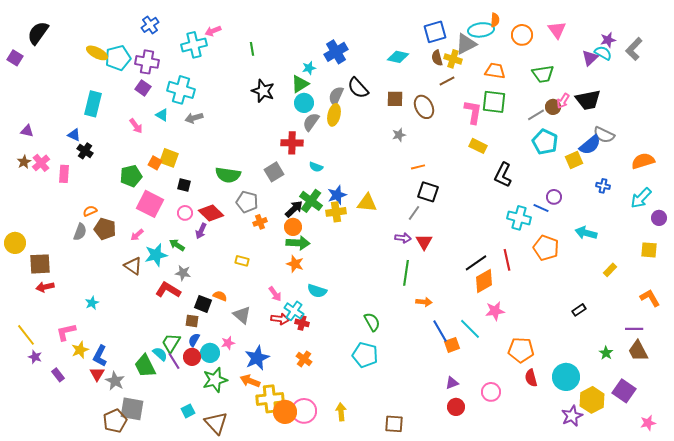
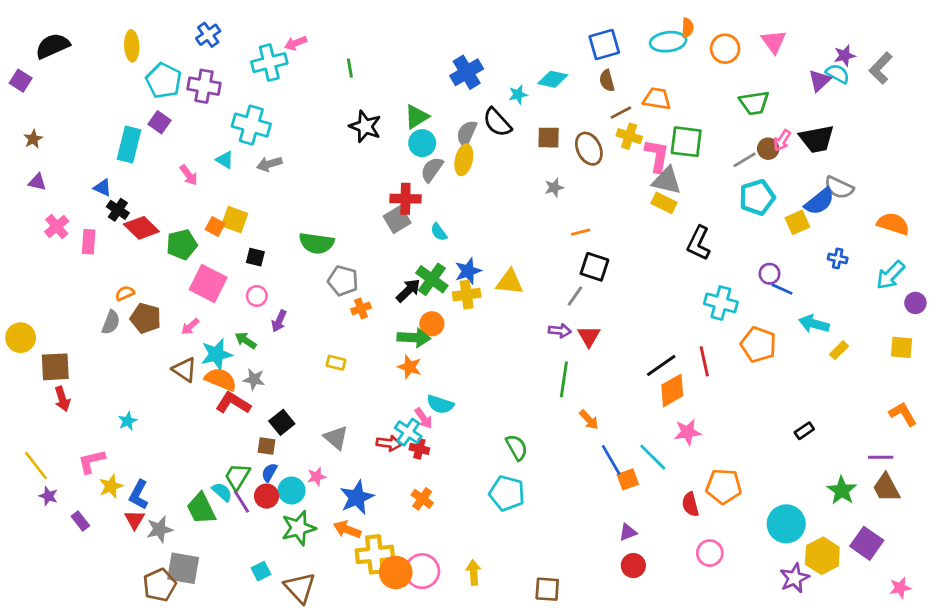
black semicircle: (38, 33) -> (53, 46), turned 30
gray triangle: (466, 44) -> (667, 181), moved, turned 40
yellow ellipse: (97, 53) -> (132, 46), moved, turned 60
cyan pentagon: (118, 58) -> (164, 81), turned -30
yellow cross: (453, 59) -> (629, 136), moved
cyan star: (309, 68) -> (518, 94), moved
orange trapezoid: (495, 71) -> (657, 99), moved
purple square: (143, 88) -> (160, 122), moved
cyan pentagon: (545, 142) -> (757, 197), turned 30
orange semicircle: (643, 161) -> (893, 224), turned 35
brown star: (24, 162) -> (33, 139), moved
cyan semicircle: (316, 167) -> (439, 232), turned 32
gray square: (274, 172) -> (397, 220), moved
blue line: (541, 208) -> (782, 289), moved
red diamond: (211, 213) -> (141, 228), moved
orange circle: (293, 227) -> (432, 324), moved
yellow rectangle: (610, 270) -> (839, 350), moved
red arrow: (45, 287) -> (62, 399), turned -96
pink arrow: (275, 294) -> (424, 418), moved
orange semicircle: (220, 296) -> (221, 379), moved, size x1.6
orange arrow: (424, 302) -> (589, 420), turned 42
black square: (203, 304) -> (282, 422), turned 30
green star: (606, 353) -> (842, 490), size x1.5
red semicircle: (531, 378) -> (690, 504), moved
gray star: (115, 381) -> (160, 529), turned 30
pink circle: (491, 392) -> (710, 553), moved

